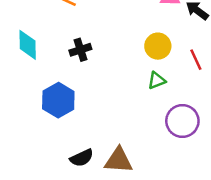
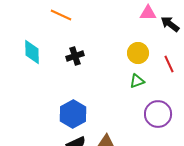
blue hexagon: (58, 100) -> (73, 114), moved

